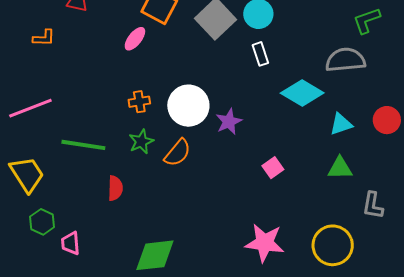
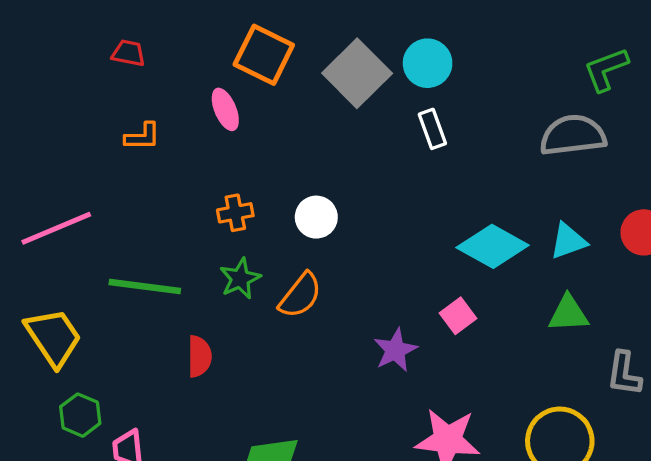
orange L-shape: (44, 38) -> (142, 137), moved
pink ellipse: (135, 39) -> (225, 109), turned -60
cyan diamond: (302, 93) -> (493, 246), moved
white circle: (188, 106) -> (316, 217), size x0.6
purple star: (229, 122) -> (395, 350), moved

